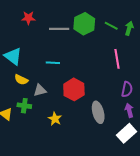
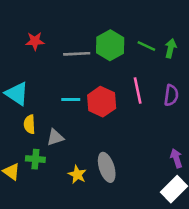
pink line: (117, 59) -> (138, 90), moved
yellow semicircle: (21, 80) -> (30, 124), turned 64
red hexagon: (74, 89) -> (102, 102), moved
purple semicircle: (127, 89) -> (171, 95), moved
gray ellipse: (98, 112) -> (107, 167), moved

